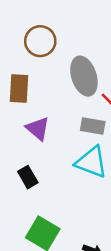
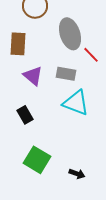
gray rectangle: (93, 126) -> (66, 74), moved

